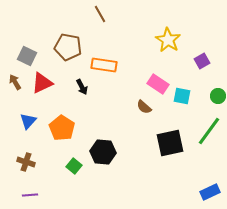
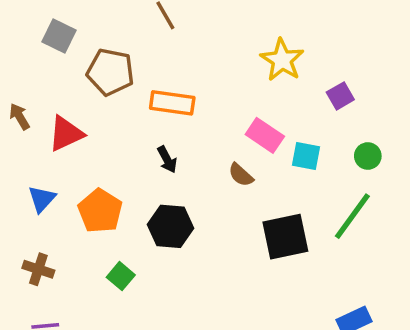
gray square: (27, 56) -> (59, 36), moved
brown arrow: (15, 82) -> (19, 117), moved
black arrow: (82, 87) -> (167, 159), moved
black hexagon: (103, 152) -> (170, 226), moved

